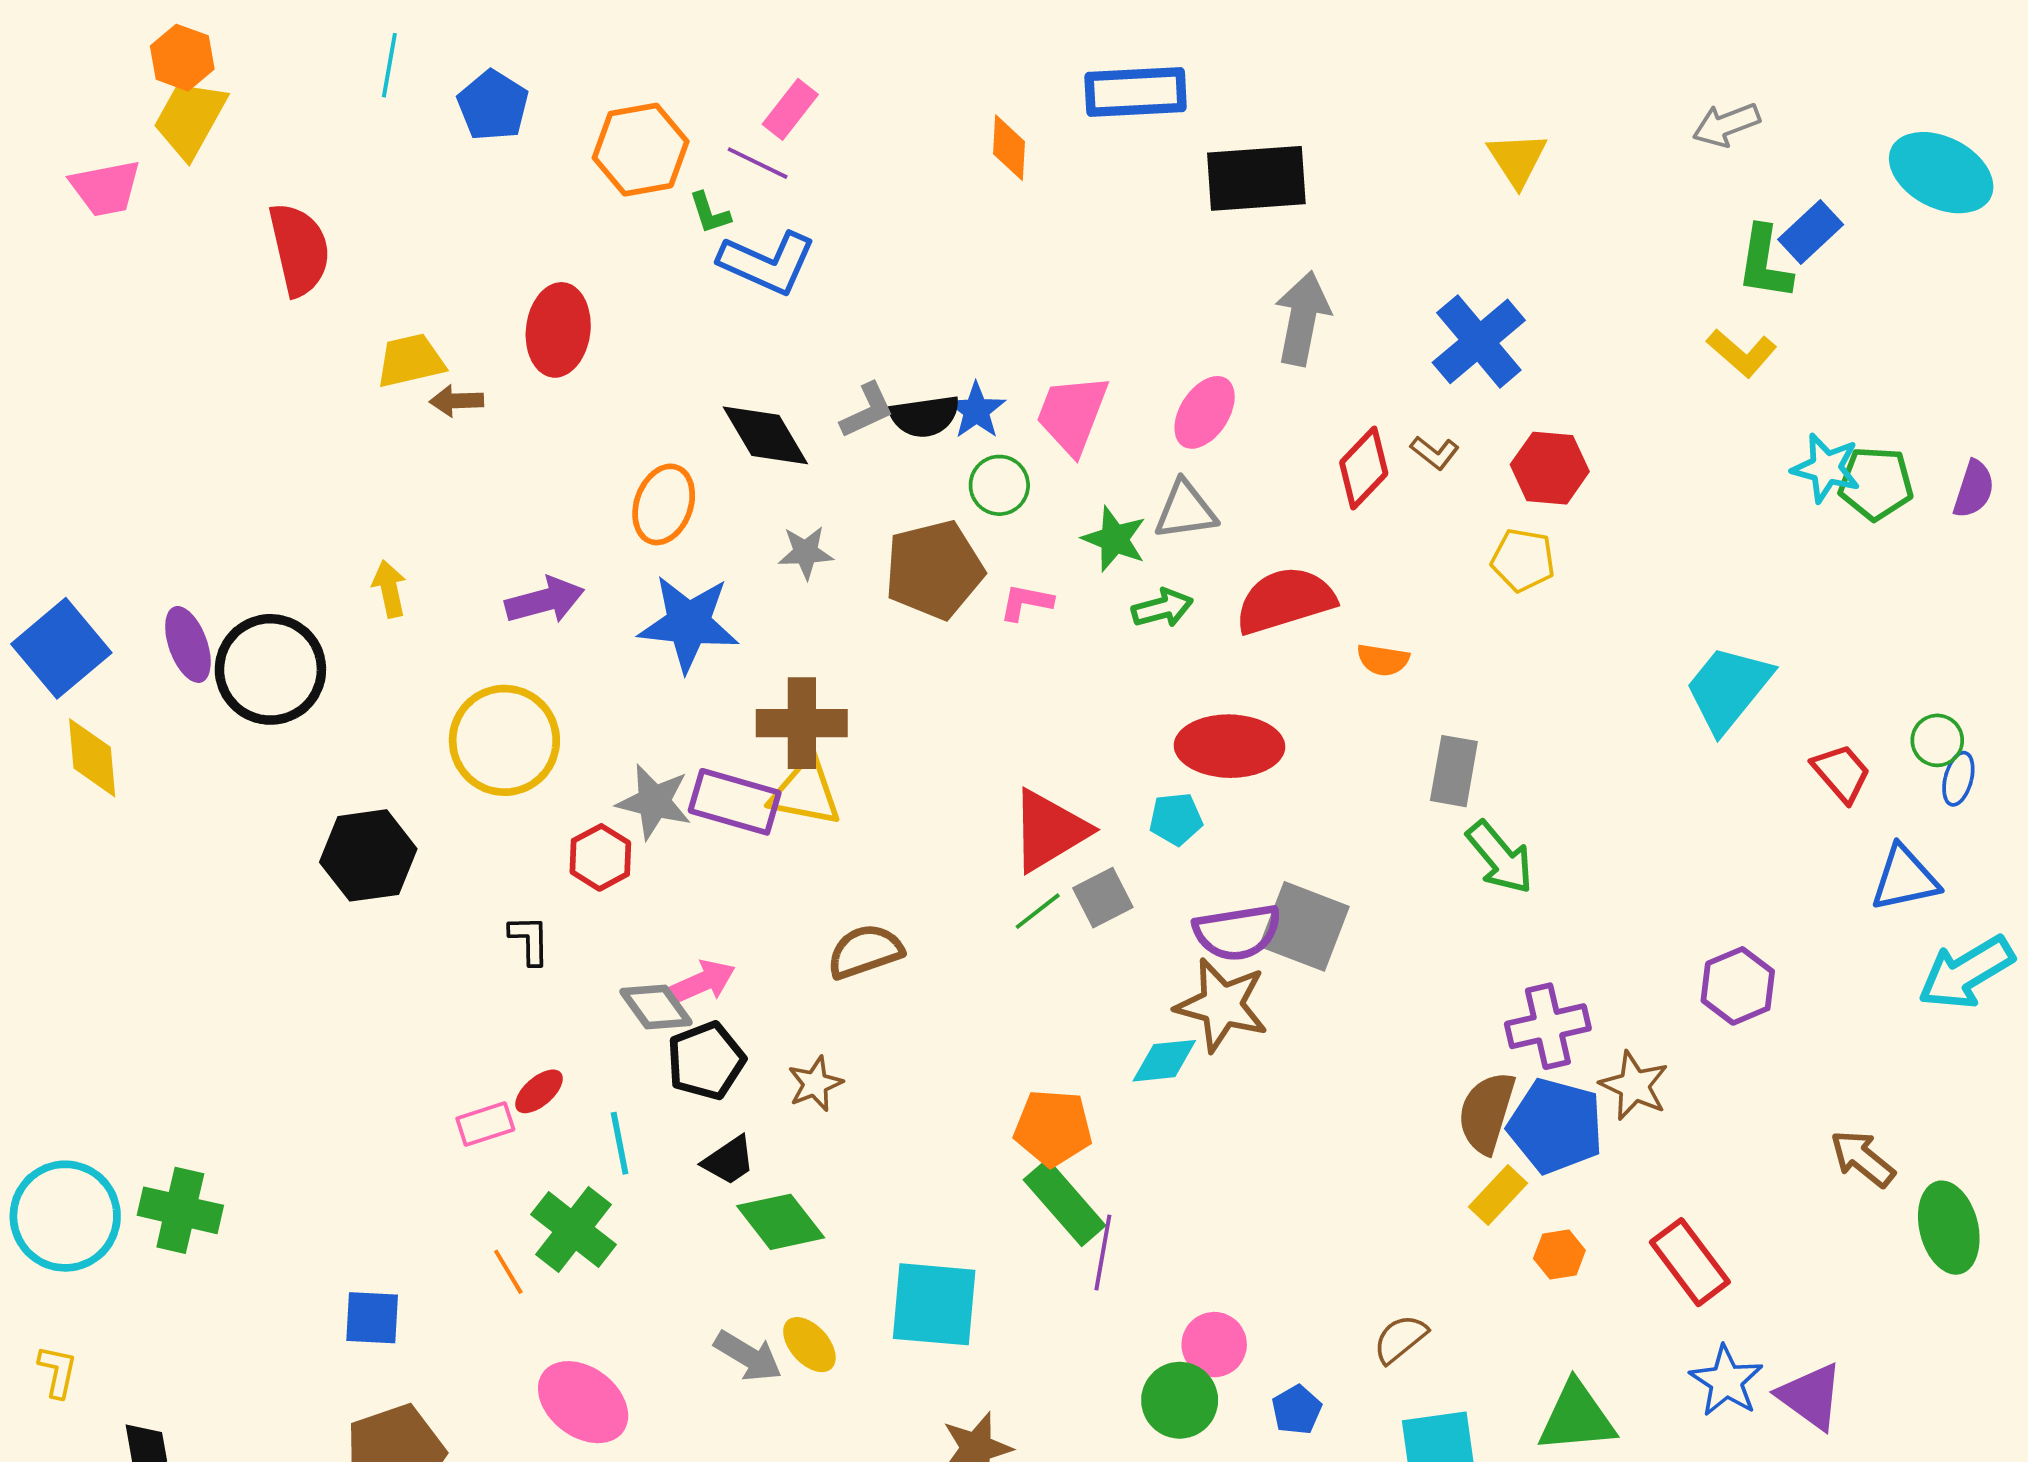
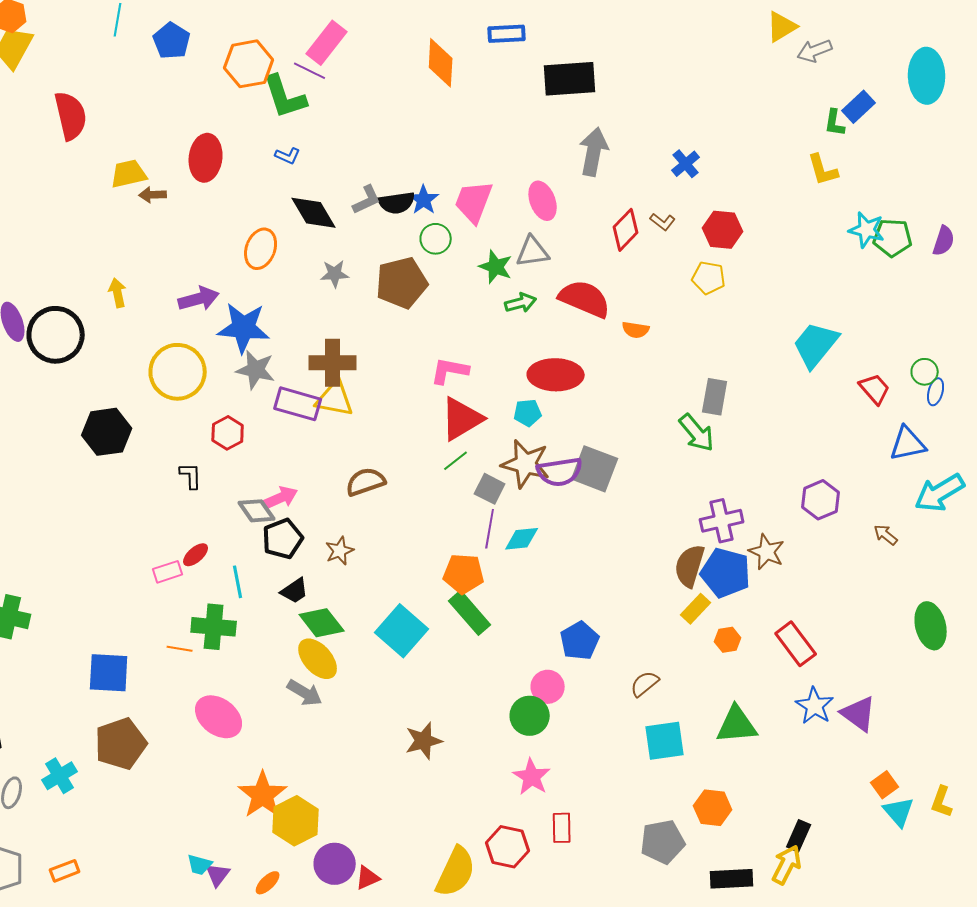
blue rectangle: (1136, 92) -> (507, 34), size x0.7
pink rectangle: (790, 109) -> (327, 43), size x1.4
orange diamond: (1009, 148) -> (441, 63), size x1.4
yellow triangle: (1517, 159) -> (782, 27), moved, turned 32
cyan ellipse: (1941, 173) -> (927, 76), turned 62
green L-shape: (710, 213) -> (285, 97), size x2.0
blue L-shape: (767, 263) -> (288, 156), moved, size x0.5
green L-shape: (1765, 263) -> (835, 123), size x0.7
blue cross: (1479, 341) -> (686, 164), size x0.6
yellow L-shape: (1742, 353) -> (823, 170), turned 33
pink ellipse: (1205, 412) -> (543, 201), turned -54
red semicircle: (1285, 600) -> (585, 299), turned 40
pink L-shape: (1026, 602) -> (450, 371), moved, size x1.4
blue star: (689, 623) -> (244, 328), moved
gray rectangle: (1454, 771) -> (715, 397), moved
gray star: (654, 802) -> (256, 370), moved
gray square: (1103, 898) -> (490, 489), moved, turned -36
brown star: (1222, 1005) -> (526, 464), moved
brown arrow: (1862, 1159) -> (886, 535), moved, size x0.7
green cross: (574, 1229) -> (214, 627), turned -33
purple line: (1103, 1253) -> (490, 529), moved
orange line: (508, 1272) -> (180, 649), turned -50
cyan square: (934, 1304) -> (402, 631), moved, turned 36
blue square: (372, 1318) -> (109, 673), size x1.4
yellow ellipse: (809, 1345) -> (318, 659), moved, size x1.4
blue pentagon: (1297, 1410) -> (580, 641), moved, size x1.5

